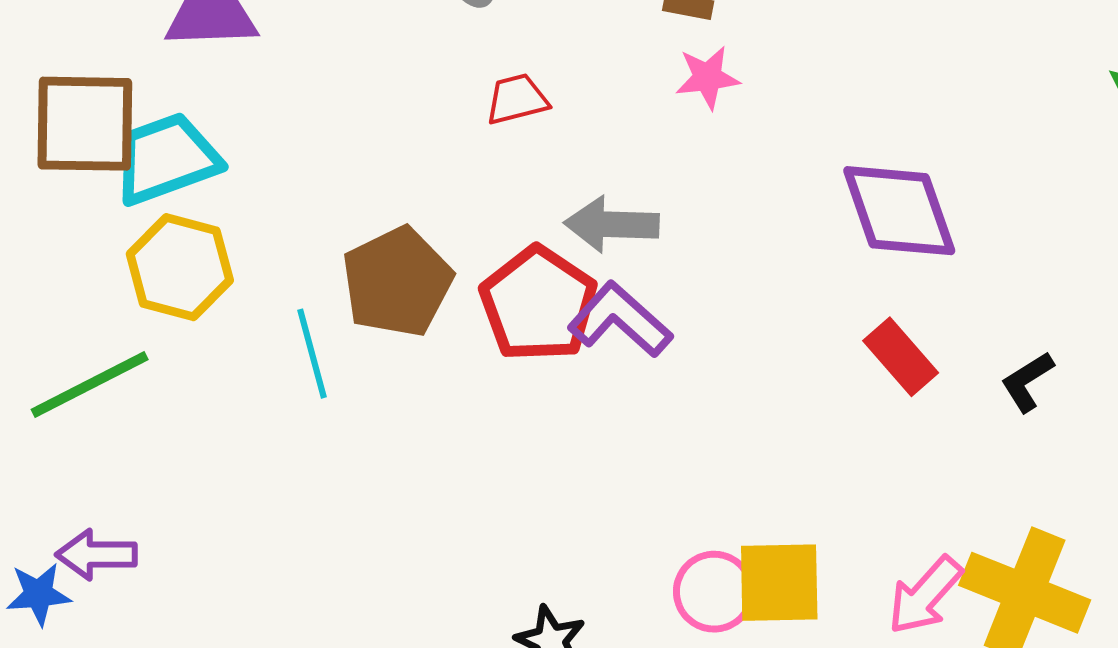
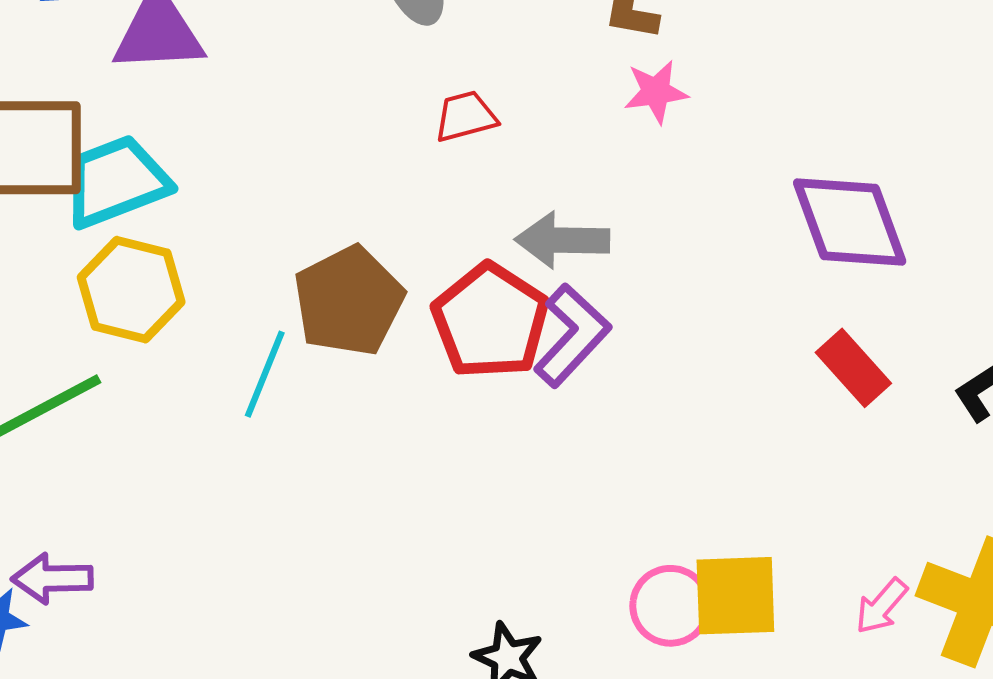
purple L-shape: (620, 320) -> (572, 335), turned 92
cyan line: (312, 354) -> (265, 374), turned 38
pink arrow: (925, 595) -> (881, 606), size x0.7

